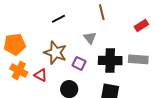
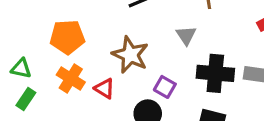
purple square: (79, 63) -> (165, 87), moved

